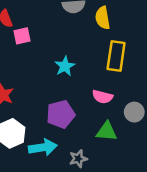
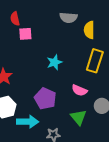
purple pentagon: (61, 114) -> (45, 99), turned 30
green triangle: (107, 131) -> (78, 117), turned 36

